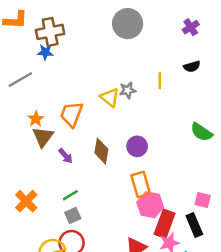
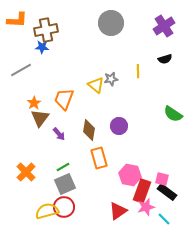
purple cross: (191, 27) -> (164, 26), size x1.5
orange rectangle: (141, 184) -> (99, 158), moved
pink square: (203, 200) -> (162, 179), moved
gray square: (73, 215) -> (65, 184), size x1.5
black rectangle: (194, 225) -> (167, 192), turned -30

